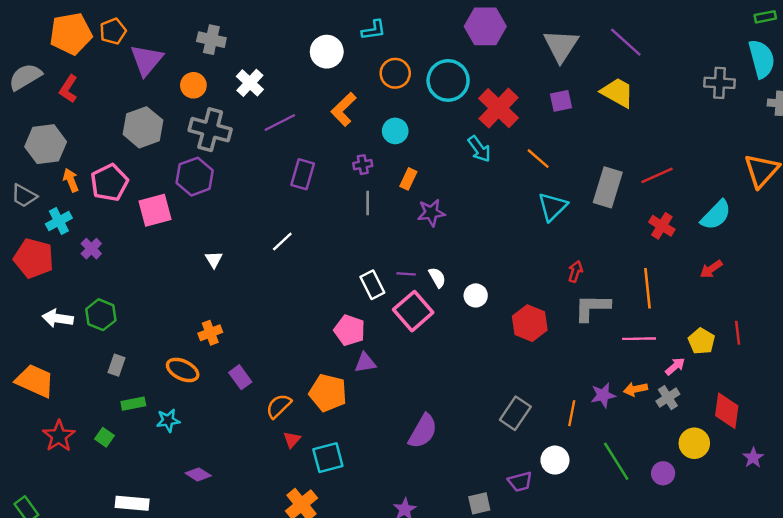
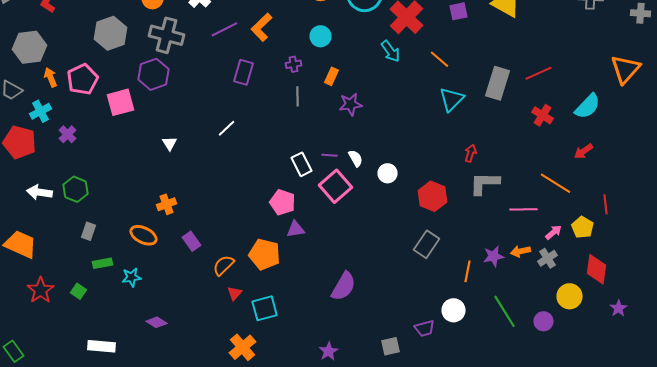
orange L-shape: (344, 109) -> (262, 27), moved
orange line: (647, 288) -> (556, 183), moved, turned -52
yellow pentagon: (702, 341) -> (582, 227), moved
gray rectangle: (515, 413) -> (426, 244), moved

